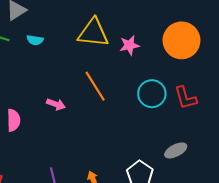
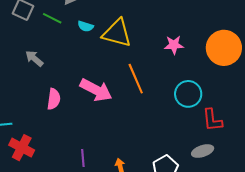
yellow triangle: (93, 33) -> (117, 33), moved
red L-shape: (185, 98) -> (212, 120), moved
pink arrow: (56, 104) -> (96, 90), size x1.8

